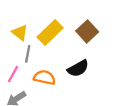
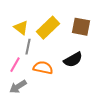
brown square: (87, 31) -> (81, 27), turned -36

